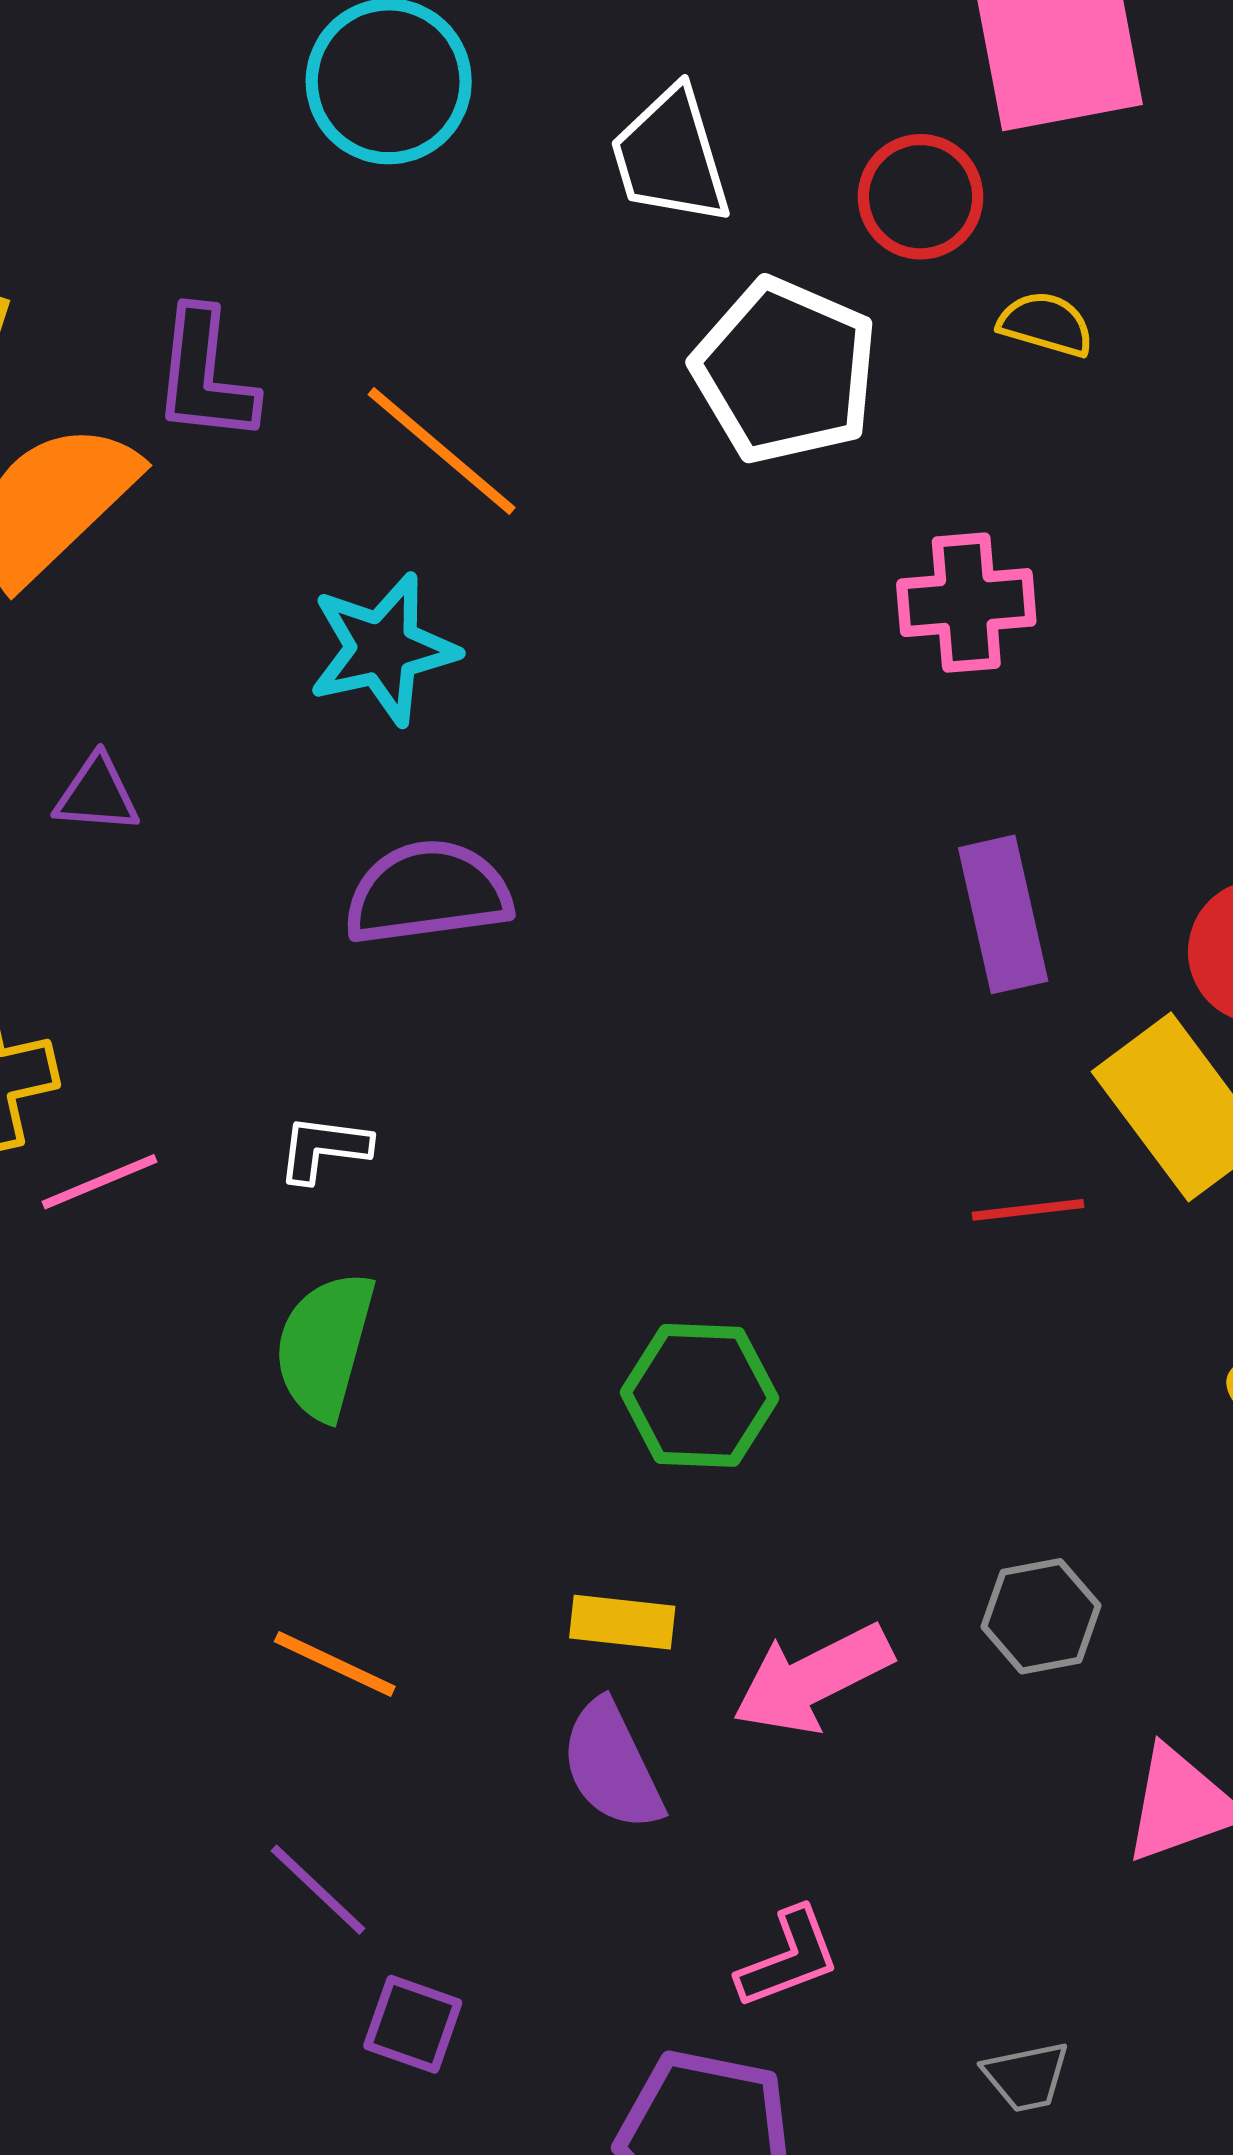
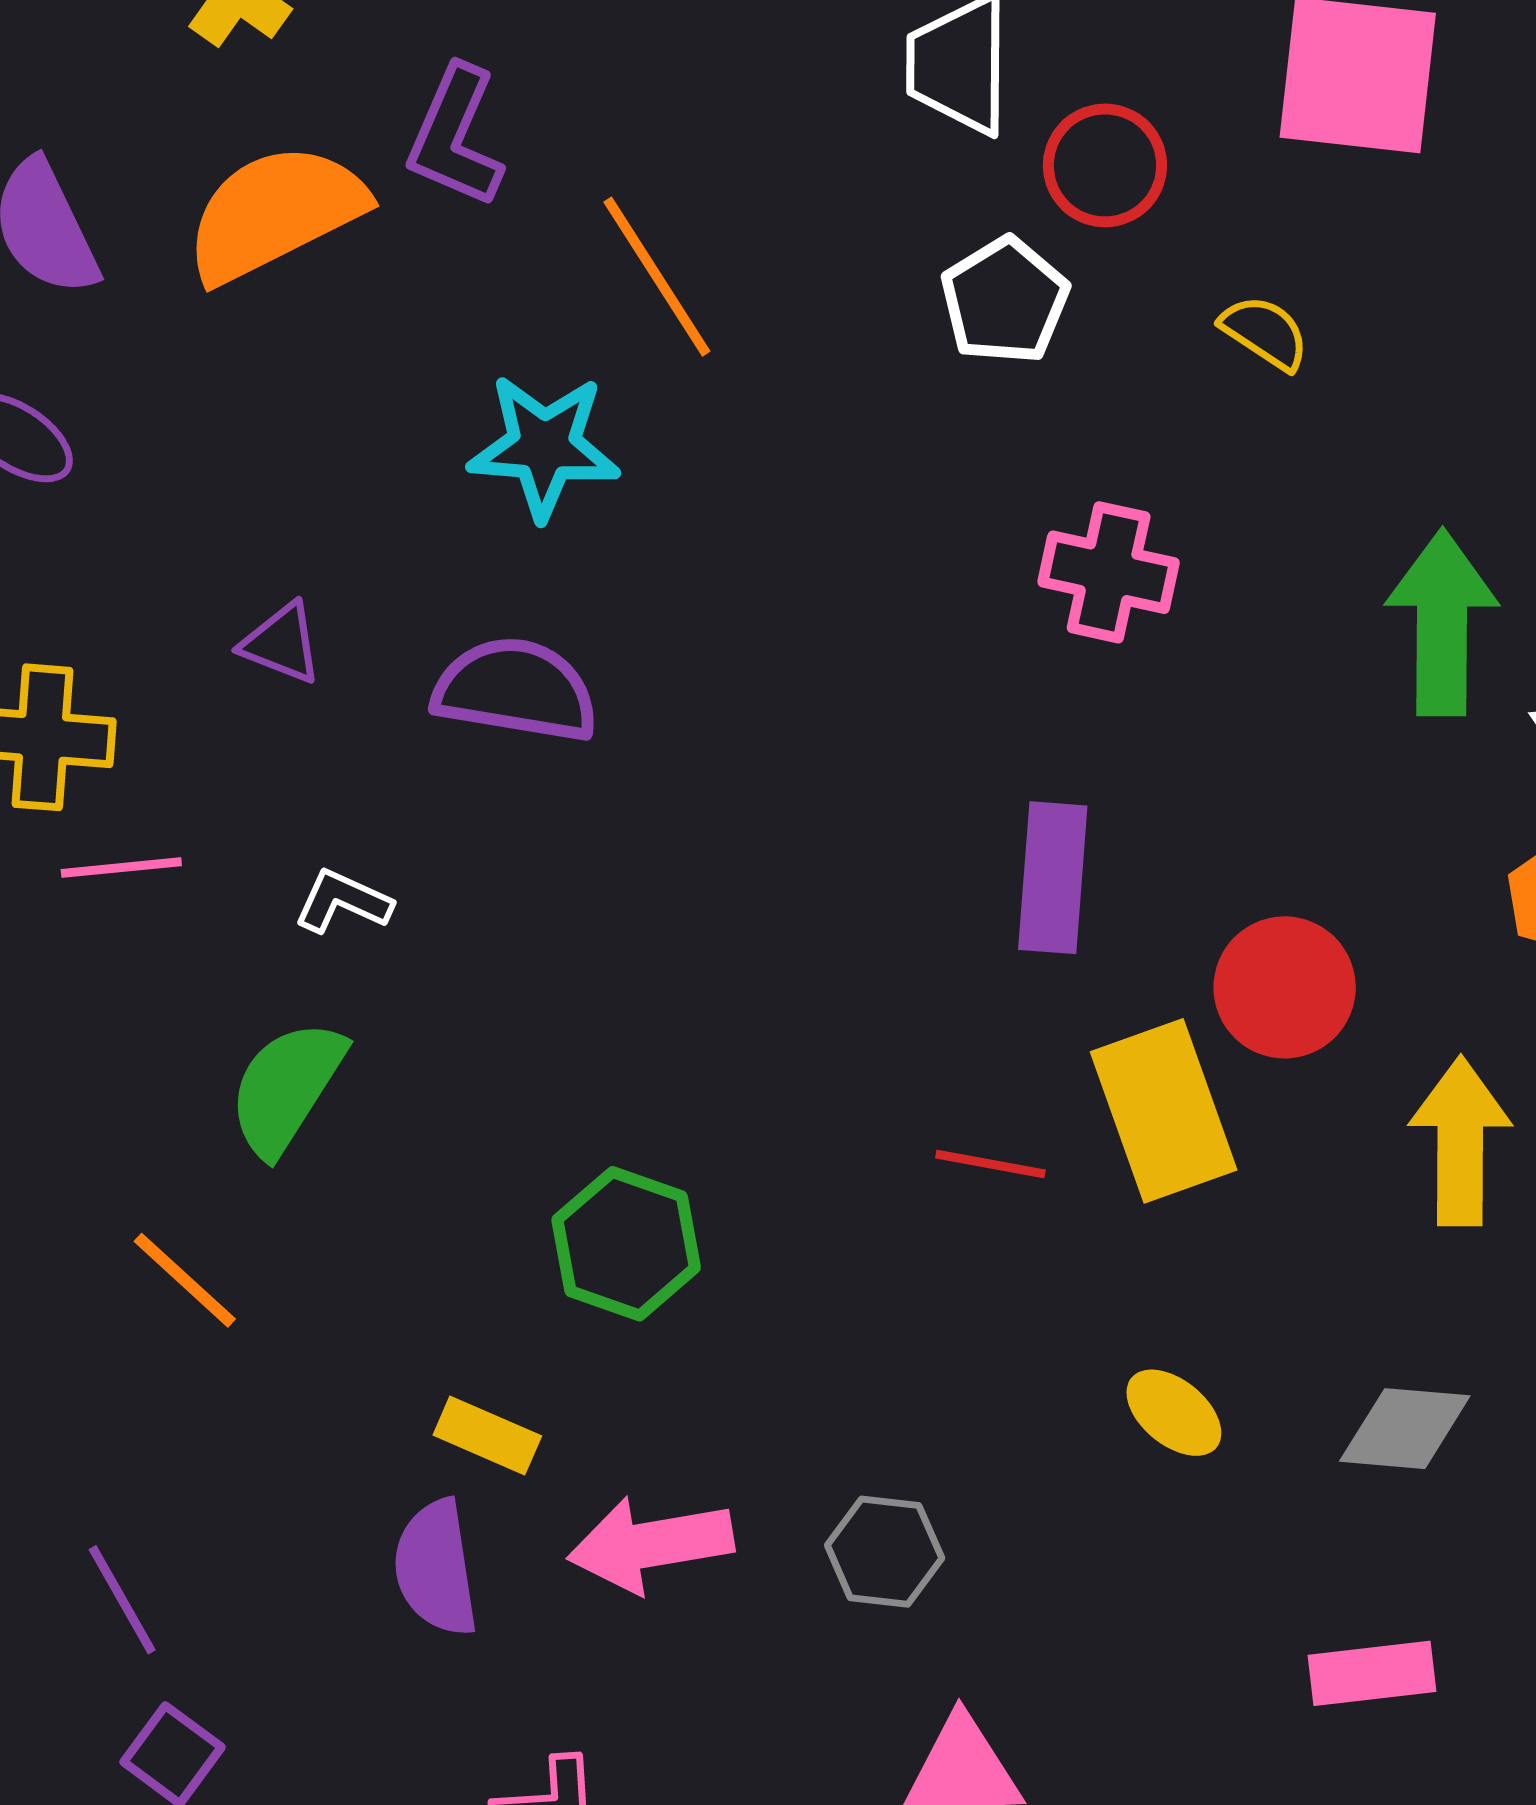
red circle: (921, 197) -> (1105, 165), moved
white pentagon: (785, 371) -> (1005, 301), size x0.7
purple triangle: (97, 794) -> (282, 643), moved
orange line: (335, 1664) -> (185, 1280), moved

